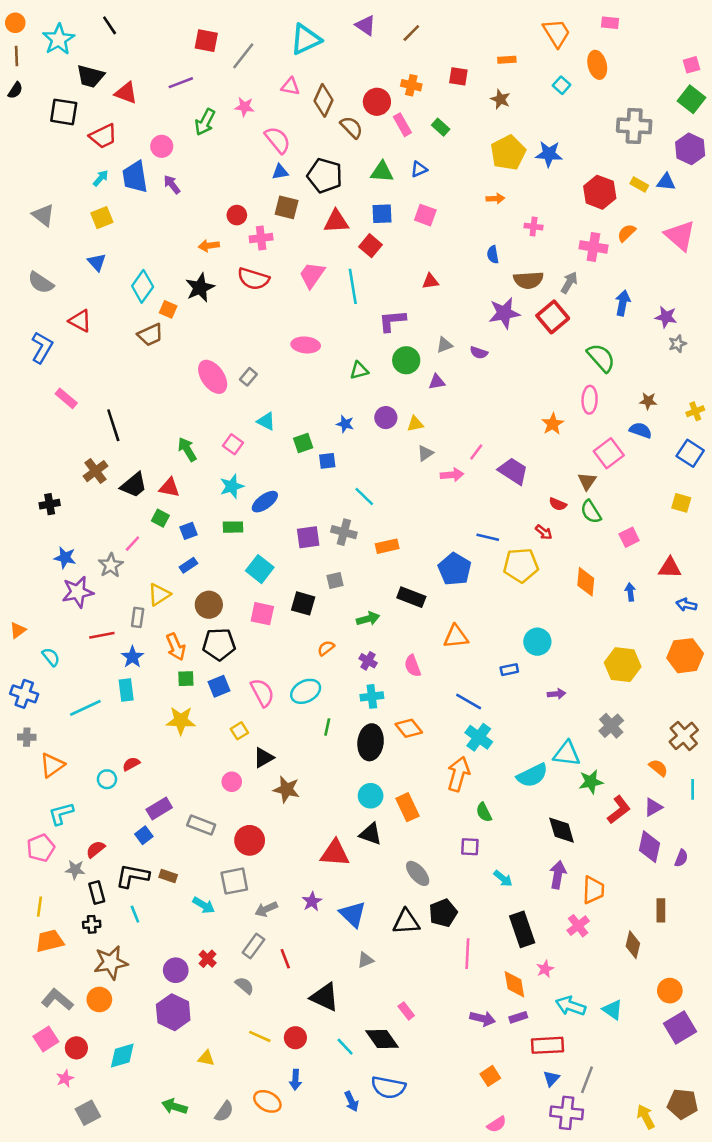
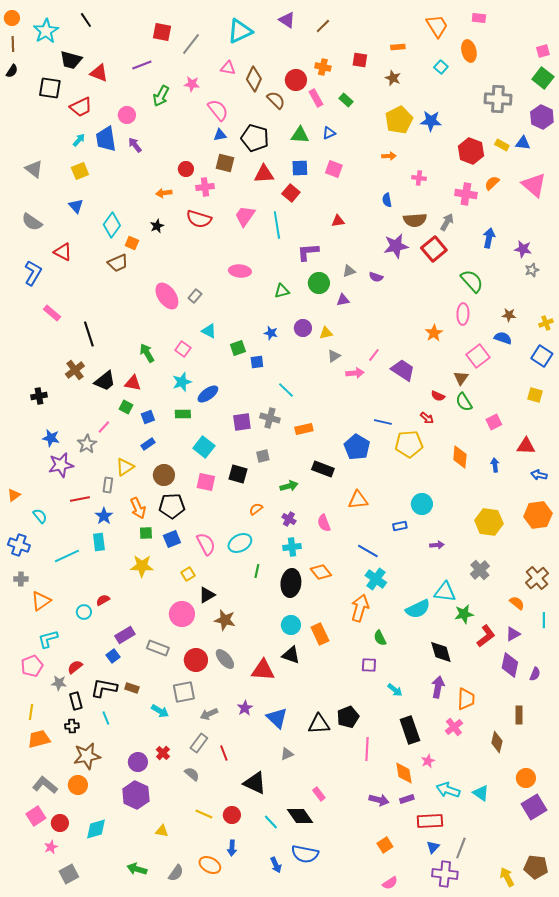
black star: (200, 288) -> (157, 226), size x0.6
pink circle: (232, 782) -> (182, 614), size x1.6
gray ellipse: (418, 873) -> (225, 659), moved

